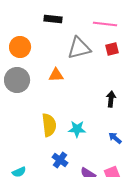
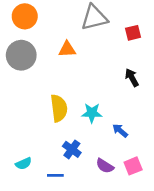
red square: (112, 49) -> (133, 33), moved
black arrow: (111, 99) -> (132, 78), turned -35
blue arrow: (115, 138) -> (120, 131), moved

